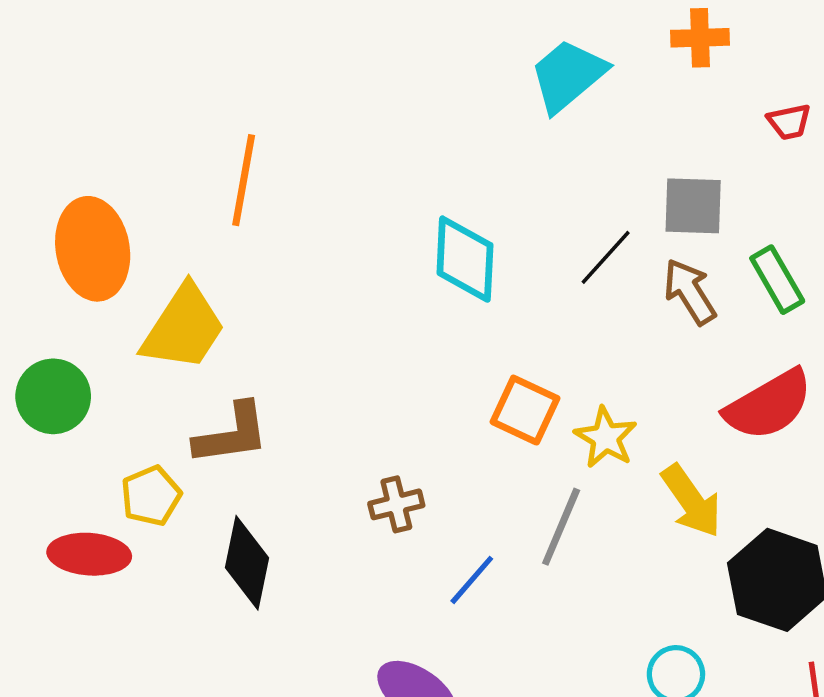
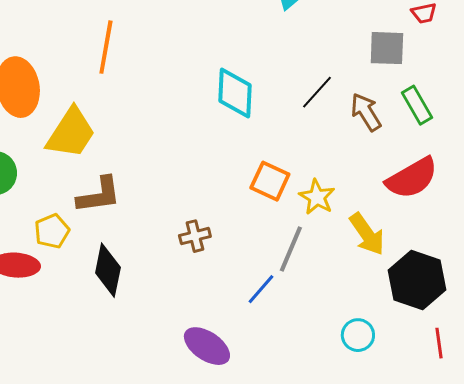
gray square: (693, 206) -> (387, 48), moved
blue line: (472, 580) -> (261, 289), moved

